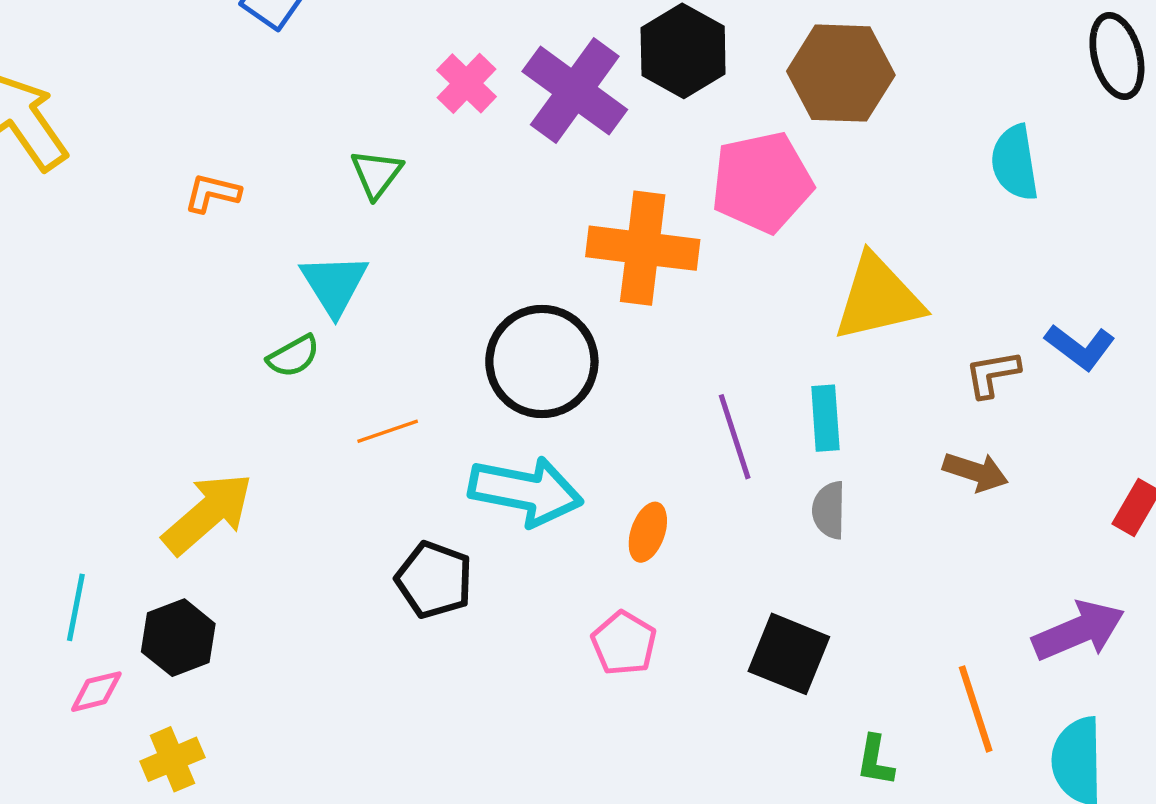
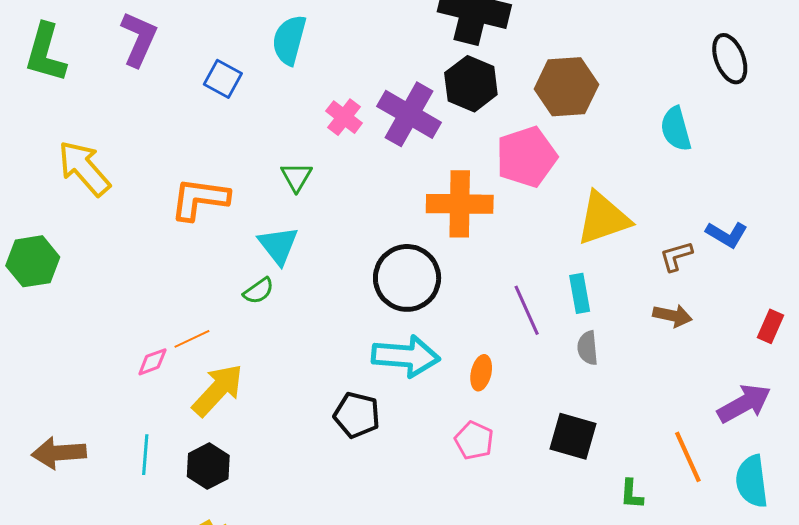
orange L-shape: (212, 193) -> (200, 199), size x1.8
orange line: (388, 431) -> (192, 339), moved
pink diamond: (96, 692) -> (152, 362), moved

